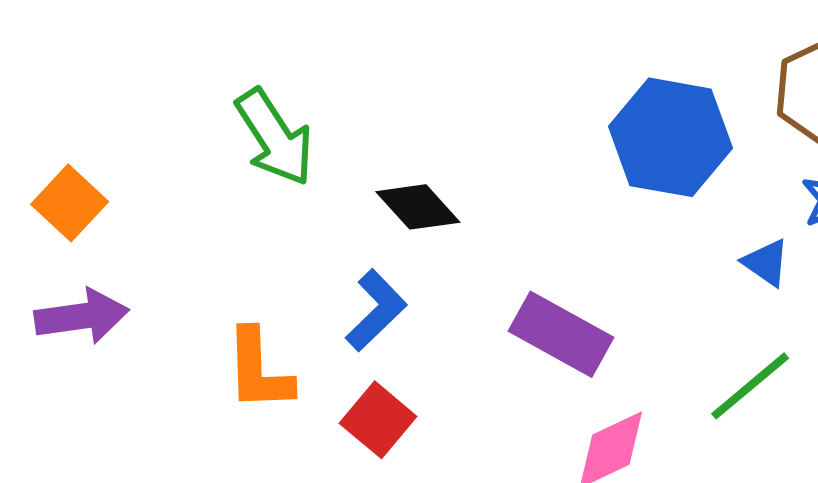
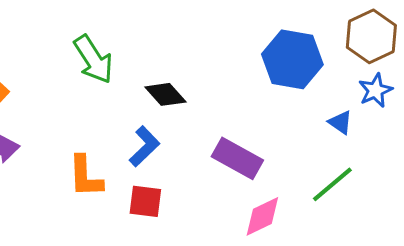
red square: (378, 420) -> (145, 201), turned -33

